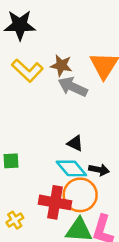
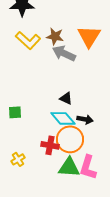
red cross: (55, 202) -> (50, 145), size x0.7

